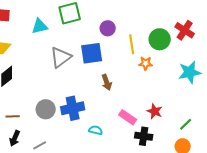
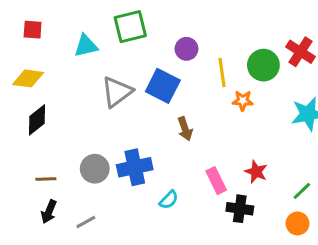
blue square: (92, 53) -> (163, 86), turned 35
pink rectangle: (128, 117) -> (216, 181), turned 30
cyan semicircle: (96, 130) -> (169, 200), turned 120

